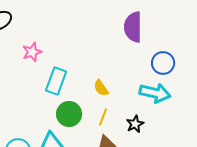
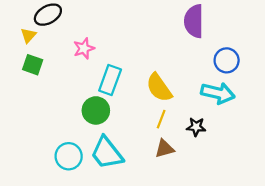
yellow semicircle: (101, 88) -> (159, 88), size x1.6
green circle: (69, 114) -> (96, 110), moved
black star: (135, 124) -> (196, 127), turned 30

